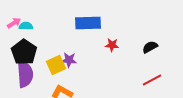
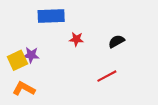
red line: (152, 80) -> (107, 76), moved

